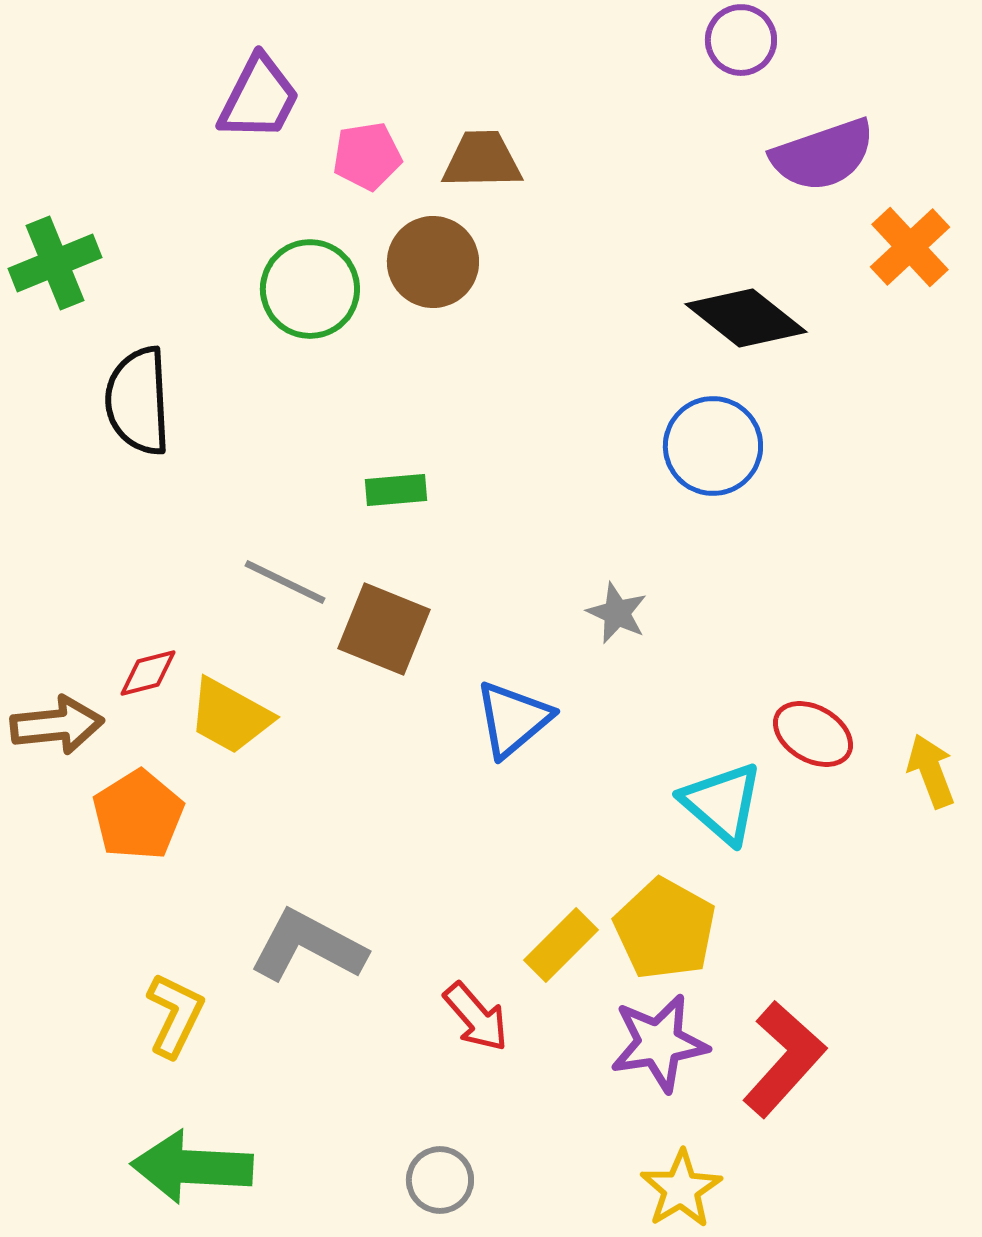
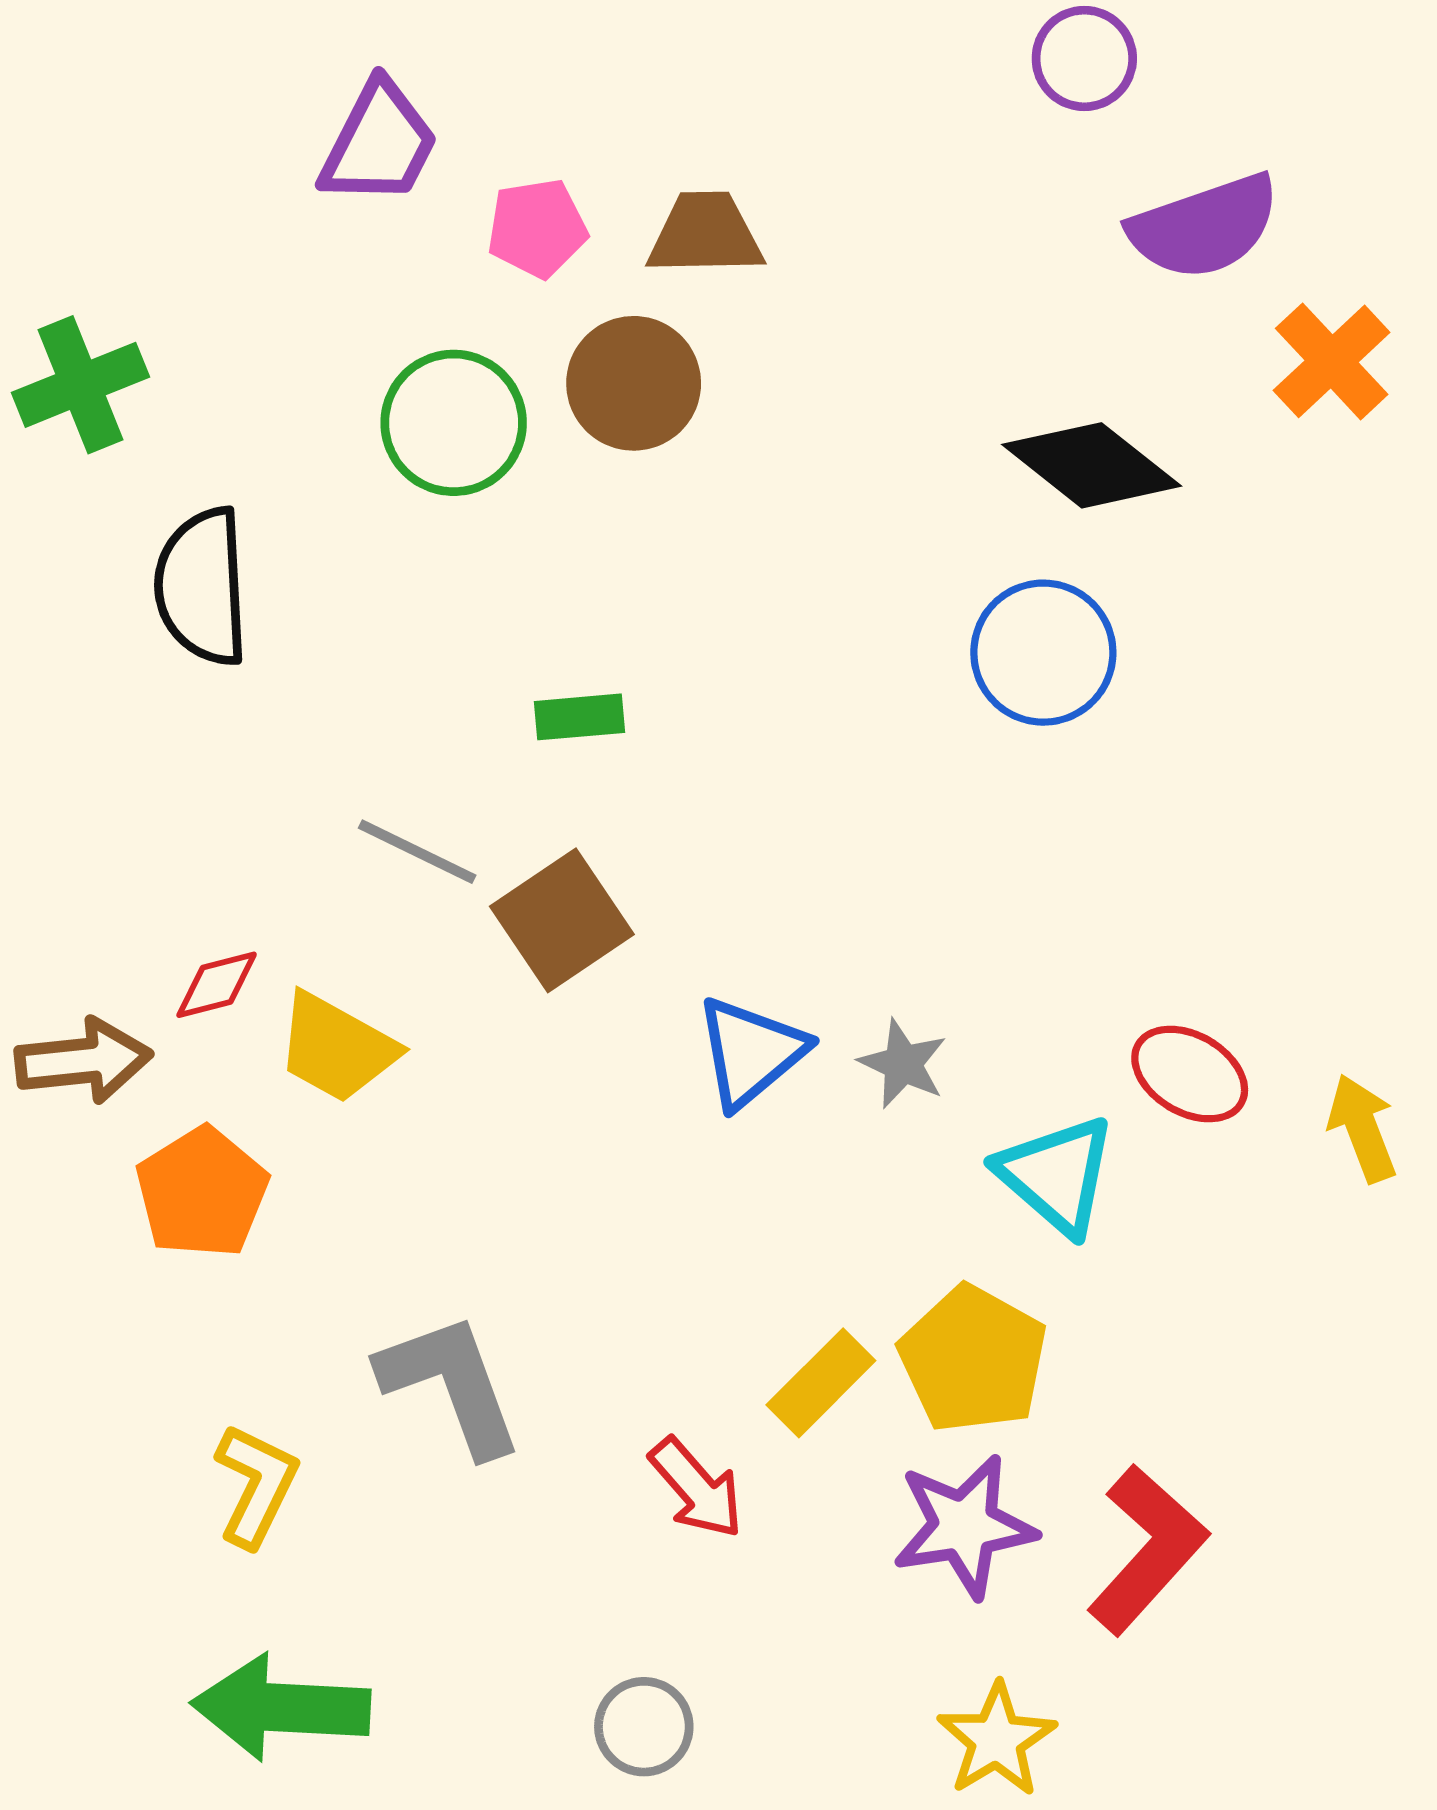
gray star: (617, 613) -> (903, 1064), moved
brown square: (384, 629) -> (562, 920), turned 34
gray L-shape: (308, 946) -> (451, 1384), turned 42

